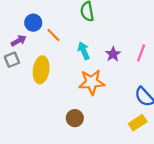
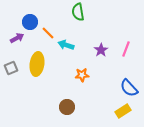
cyan arrow: (84, 51) -> (66, 45), moved, turned -49
gray square: (12, 60) -> (11, 68), moved
orange star: (92, 82) -> (82, 75), size x0.6

